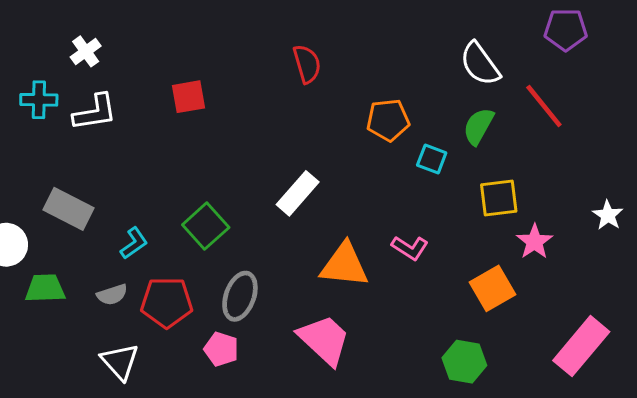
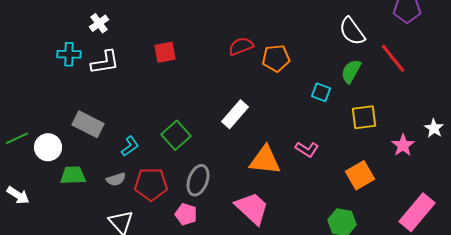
red semicircle: (307, 64) -> (241, 46), moved, turned -95
orange pentagon: (388, 120) -> (276, 58), moved
pink star: (535, 242) -> (403, 145), moved

